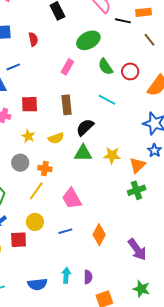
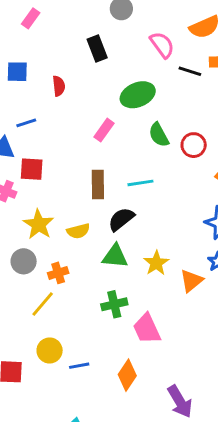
cyan line: (107, 100) -> (140, 183), moved, turned -42
red square: (30, 104) -> (32, 169), moved
yellow star: (28, 136) -> (38, 224), size x1.5
yellow star: (112, 155) -> (156, 263), turned 30
orange cross: (45, 168) -> (58, 273), turned -32
green cross: (137, 190) -> (114, 304), moved
pink trapezoid: (72, 199) -> (147, 329), moved
yellow circle: (35, 222) -> (50, 350), moved

